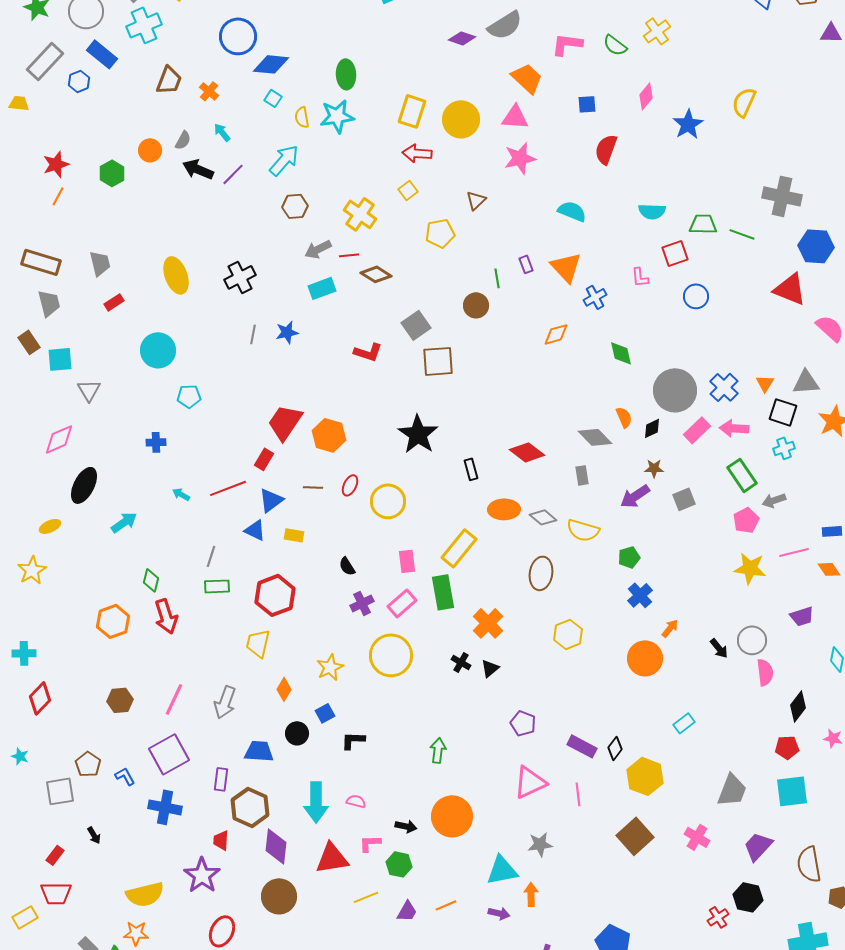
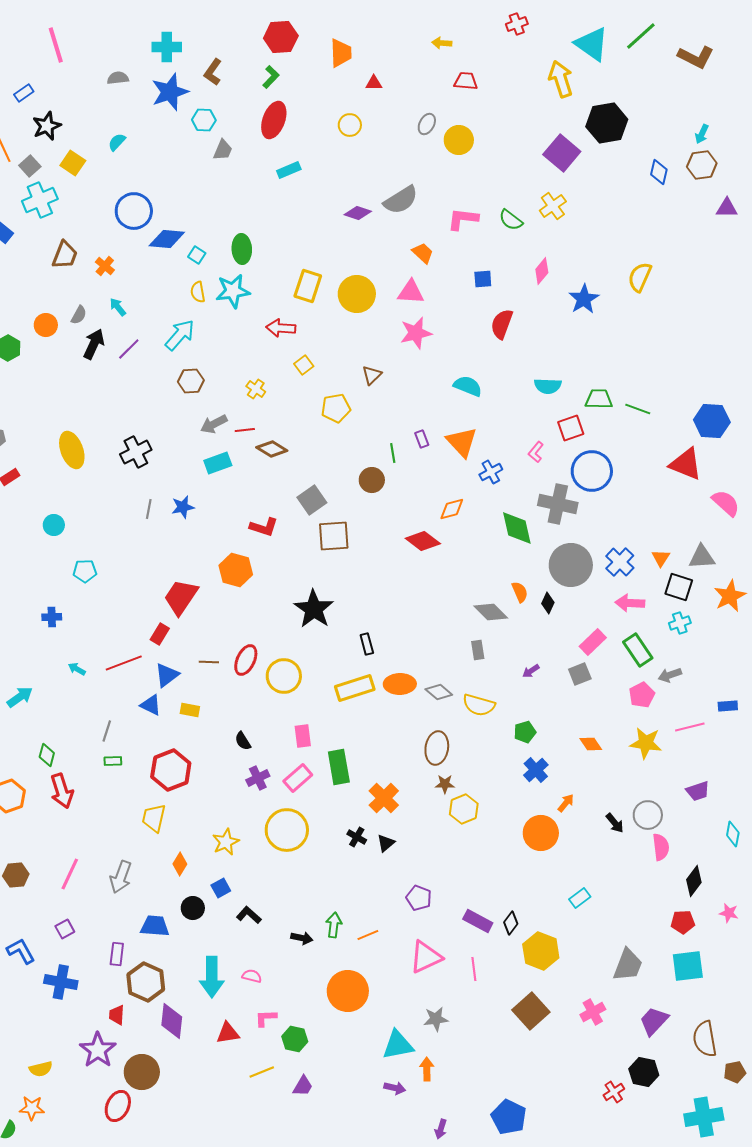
orange trapezoid: (527, 78) -> (423, 253), size x0.7
cyan square: (273, 98) -> (197, 255), moved
red arrow: (417, 153) -> (281, 328), moved
black arrow: (198, 169) -> (94, 344), turned 92
gray cross: (782, 196) -> (558, 504), moved
yellow cross: (360, 214) -> (256, 389), size x0.6
pink L-shape: (640, 277) -> (536, 452), turned 45
blue circle: (696, 296) -> (592, 471), size x1.6
cyan circle: (158, 350) -> (54, 525), size x0.6
green diamond: (621, 353) -> (517, 528), size x1.4
black diamond: (652, 428) -> (548, 603), turned -40
pink rectangle: (697, 430) -> (593, 642), moved
orange hexagon: (329, 435) -> (236, 570), moved
red diamond: (527, 452) -> (423, 541), moved
brown star: (654, 468) -> (445, 784), moved
red ellipse: (350, 485) -> (246, 660), size x1.4
purple arrow: (635, 496) -> (531, 671), size x0.6
yellow rectangle: (459, 548) -> (355, 688), moved, turned 33
orange diamond: (829, 569) -> (591, 744), moved
green rectangle: (217, 586) -> (113, 761), size x0.7
black L-shape: (353, 740) -> (249, 915), turned 40
purple square: (169, 754) -> (65, 929), size x0.5
blue L-shape: (125, 776) -> (21, 951), size x1.4
black arrow: (406, 826) -> (302, 938), moved
pink cross: (697, 837) -> (593, 1012), turned 30
red triangle: (332, 858) -> (228, 1033), size x0.7
yellow semicircle: (145, 894) -> (41, 1069), size x0.6
brown circle: (279, 896) -> (142, 1072), moved
orange line: (446, 905) -> (368, 935), moved

